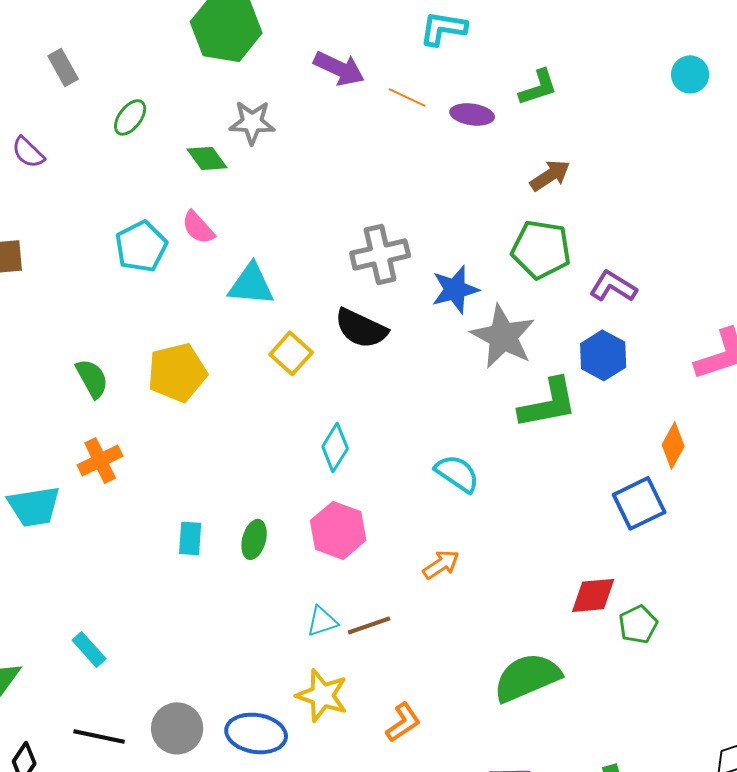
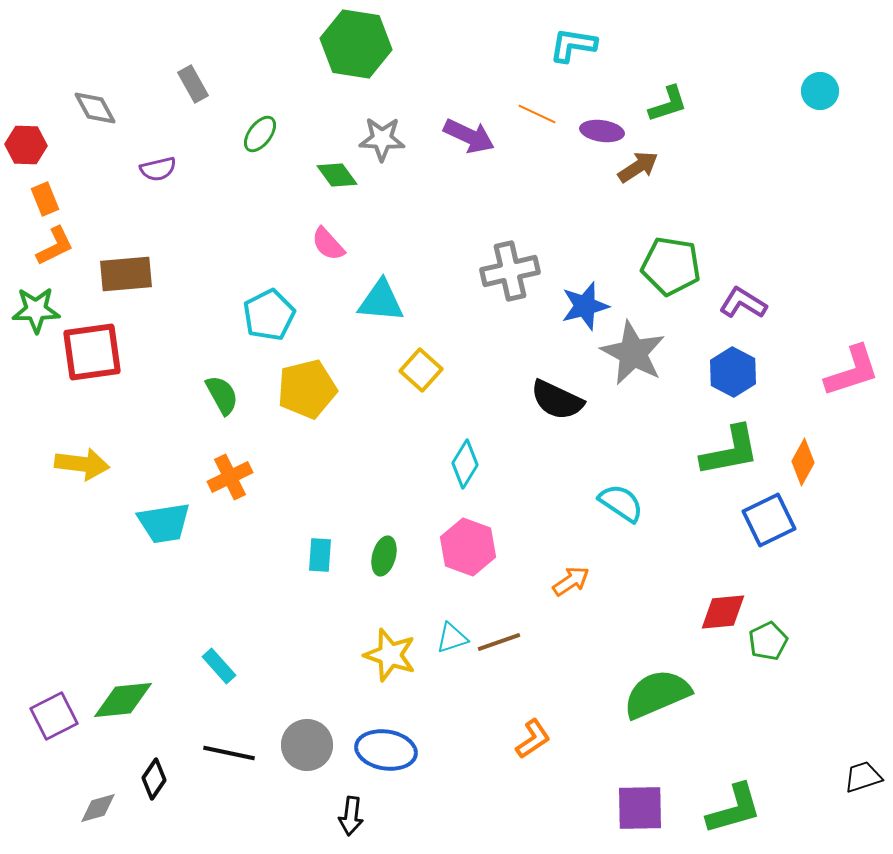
purple arrow: (339, 68) -> (469, 136), moved
purple semicircle: (28, 152) -> (158, 169), turned -57
brown arrow: (550, 175) -> (638, 167), moved
cyan pentagon: (141, 246) -> (269, 315), moved
black semicircle: (361, 328) -> (557, 400), moved
green L-shape: (548, 403) -> (730, 451), moved
cyan semicircle: (457, 473) -> (621, 503), moved
yellow star: (322, 695) -> (390, 655), moved

